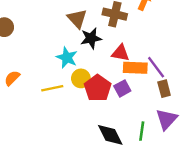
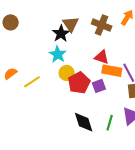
black star: (91, 38) -> (61, 34), moved, turned -30
orange semicircle: (12, 78) -> (10, 74), moved
yellow line: (52, 88) -> (32, 82), moved, turned -30

